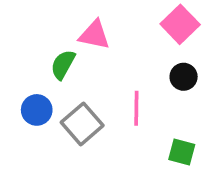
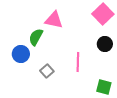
blue circle: (37, 110) -> (21, 54), moved
gray square: (82, 124) -> (47, 71), size x0.6

